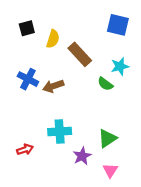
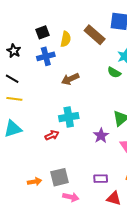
brown rectangle: (80, 54) -> (95, 35), moved
blue cross: (28, 79) -> (46, 56), moved, turned -36
cyan cross: (60, 131) -> (69, 117), moved

